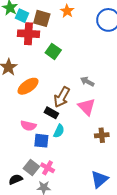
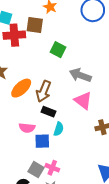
brown square: (42, 18) -> (35, 25), moved
green square: (53, 51) -> (58, 50), moved
gray arrow: (87, 82) -> (80, 75), size x1.5
brown arrow: (62, 97) -> (44, 91), moved

